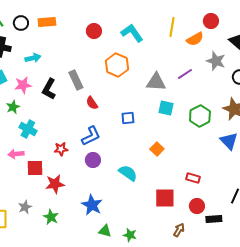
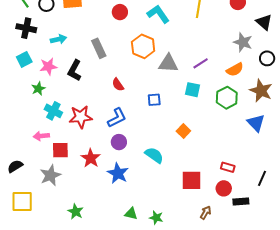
orange semicircle: (195, 39) -> (235, 69), moved
purple line: (185, 74) -> (201, 63), moved
gray rectangle: (76, 80) -> (99, 48), moved
gray triangle: (156, 82) -> (168, 63), moved
red star: (61, 149) -> (81, 117), moved, size x1.6
red rectangle: (193, 178) -> (228, 167), moved
red star: (55, 184) -> (91, 158), moved, turned -30
blue star: (92, 205) -> (118, 173), moved
gray star: (25, 207) -> (50, 175), moved, size x1.5
green star: (51, 217) -> (76, 212), moved

